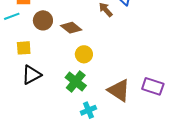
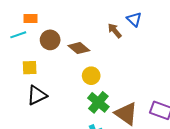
green cross: (76, 82) -> (98, 102), moved

